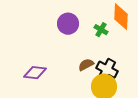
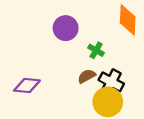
green cross: (101, 30) -> (96, 50), moved

